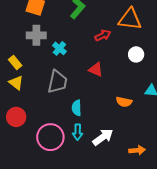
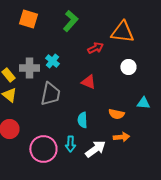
gray cross: (36, 35) -> (29, 68), moved
cyan semicircle: (77, 108) -> (82, 120), moved
orange arrow: (137, 150) -> (121, 137), moved

